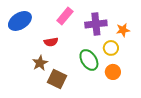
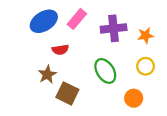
blue ellipse: (20, 21) -> (44, 21), moved
yellow circle: (111, 48) -> (146, 66), moved
orange circle: (113, 72) -> (134, 98), moved

